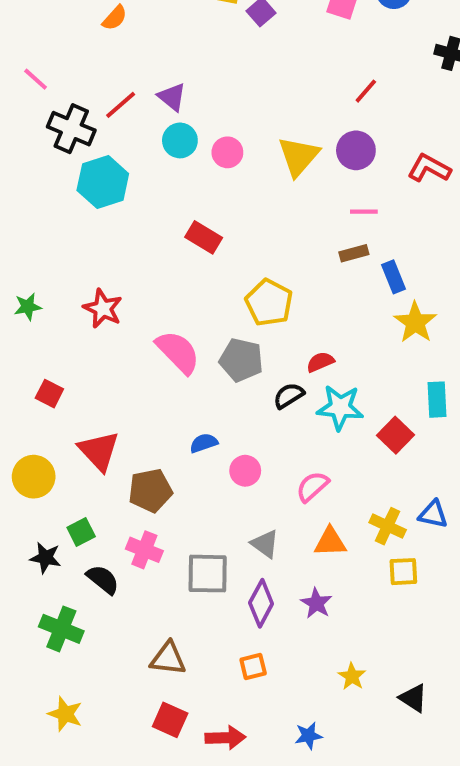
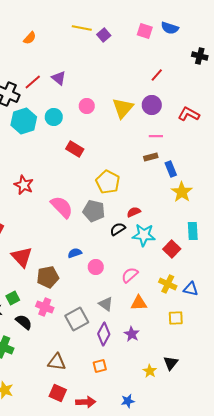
cyan circle: (180, 140) -> (54, 117), moved
yellow cross: (388, 526) -> (168, 284), moved
gray square: (208, 574) -> (77, 319), turned -30
black triangle: (413, 698) -> (171, 363), moved, turned 35

